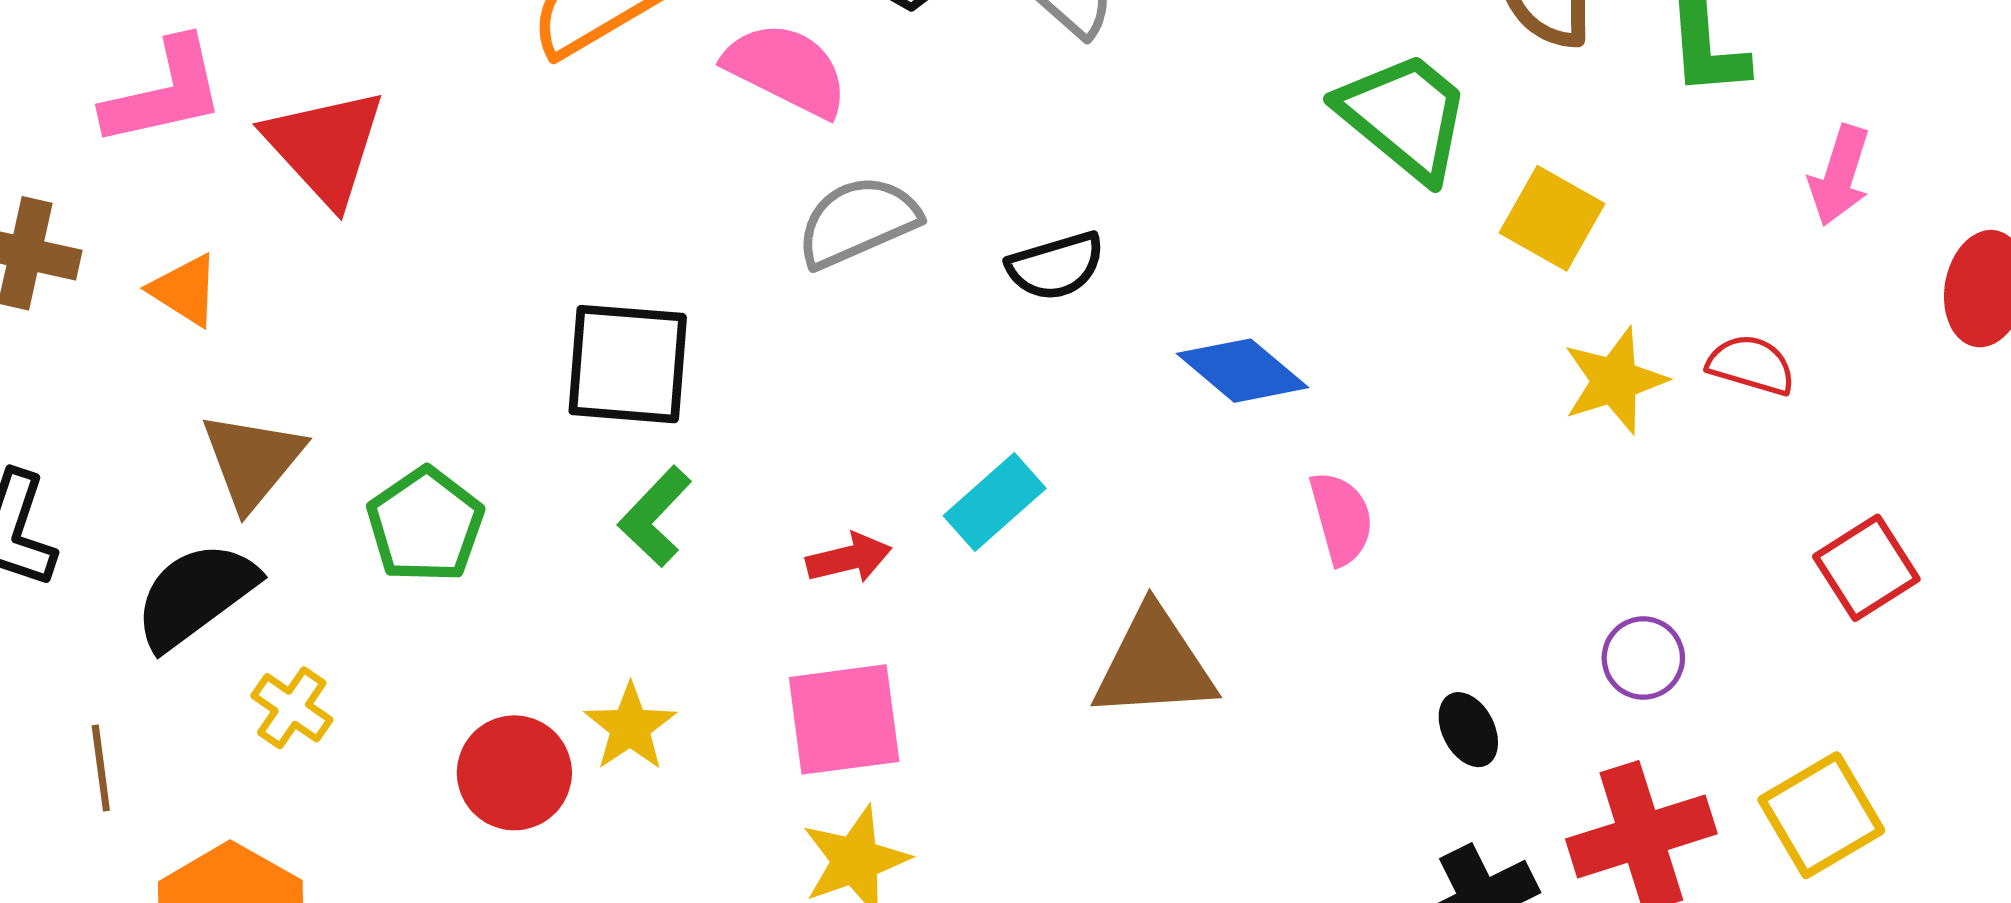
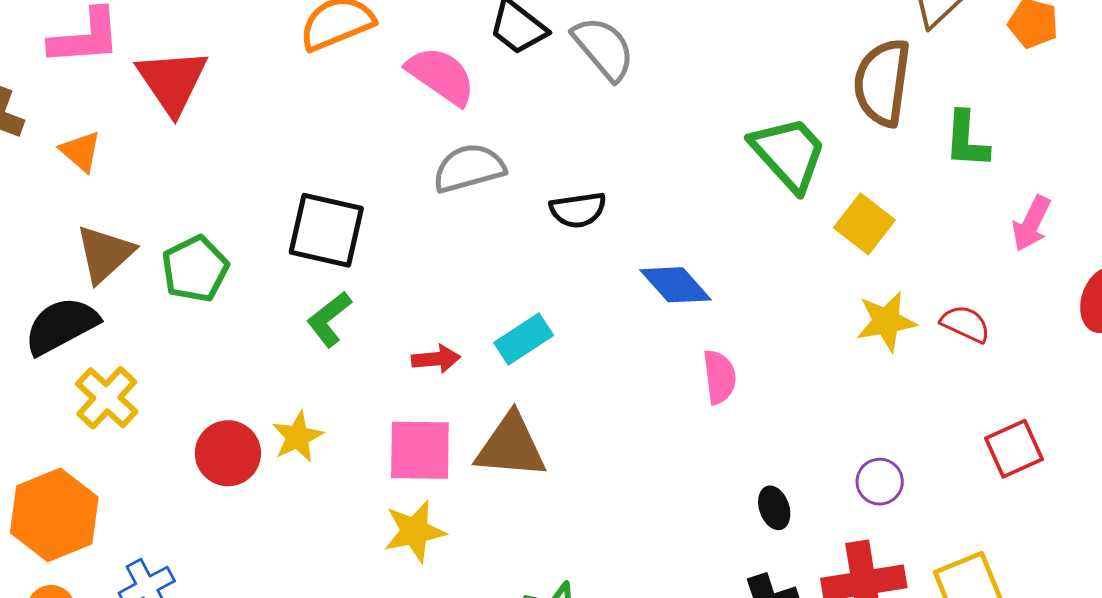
green pentagon: (425, 525) -> (195, 269), moved
brown triangle: (1154, 664) -> (511, 446), moved
yellow cross: (292, 708) -> (107, 398), size x1.4

